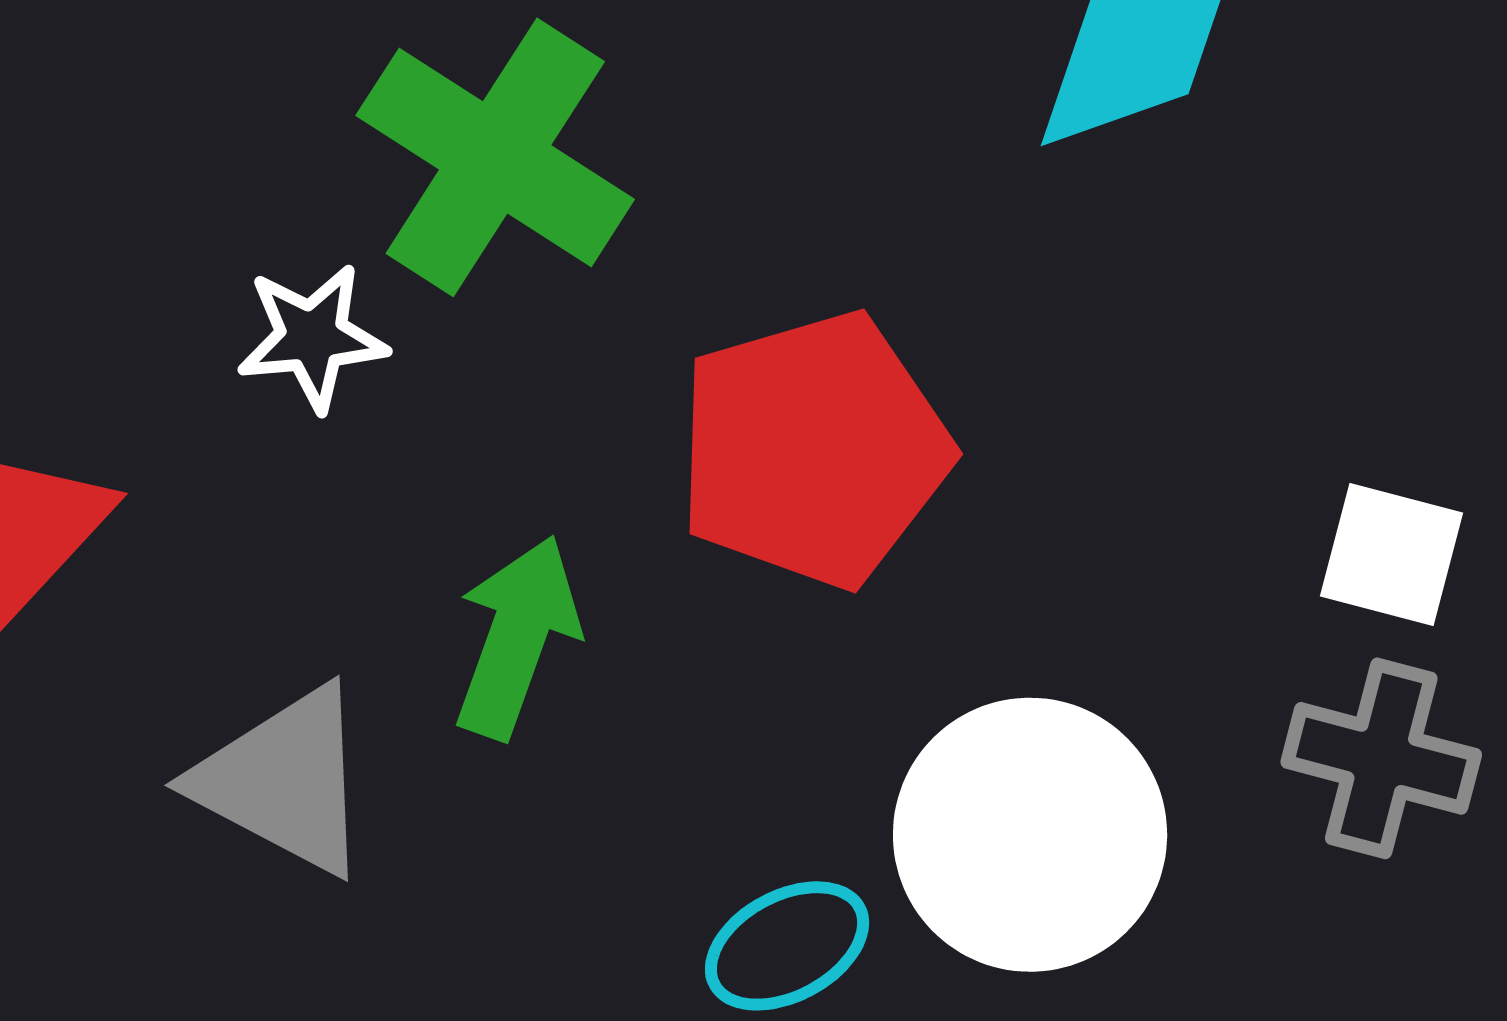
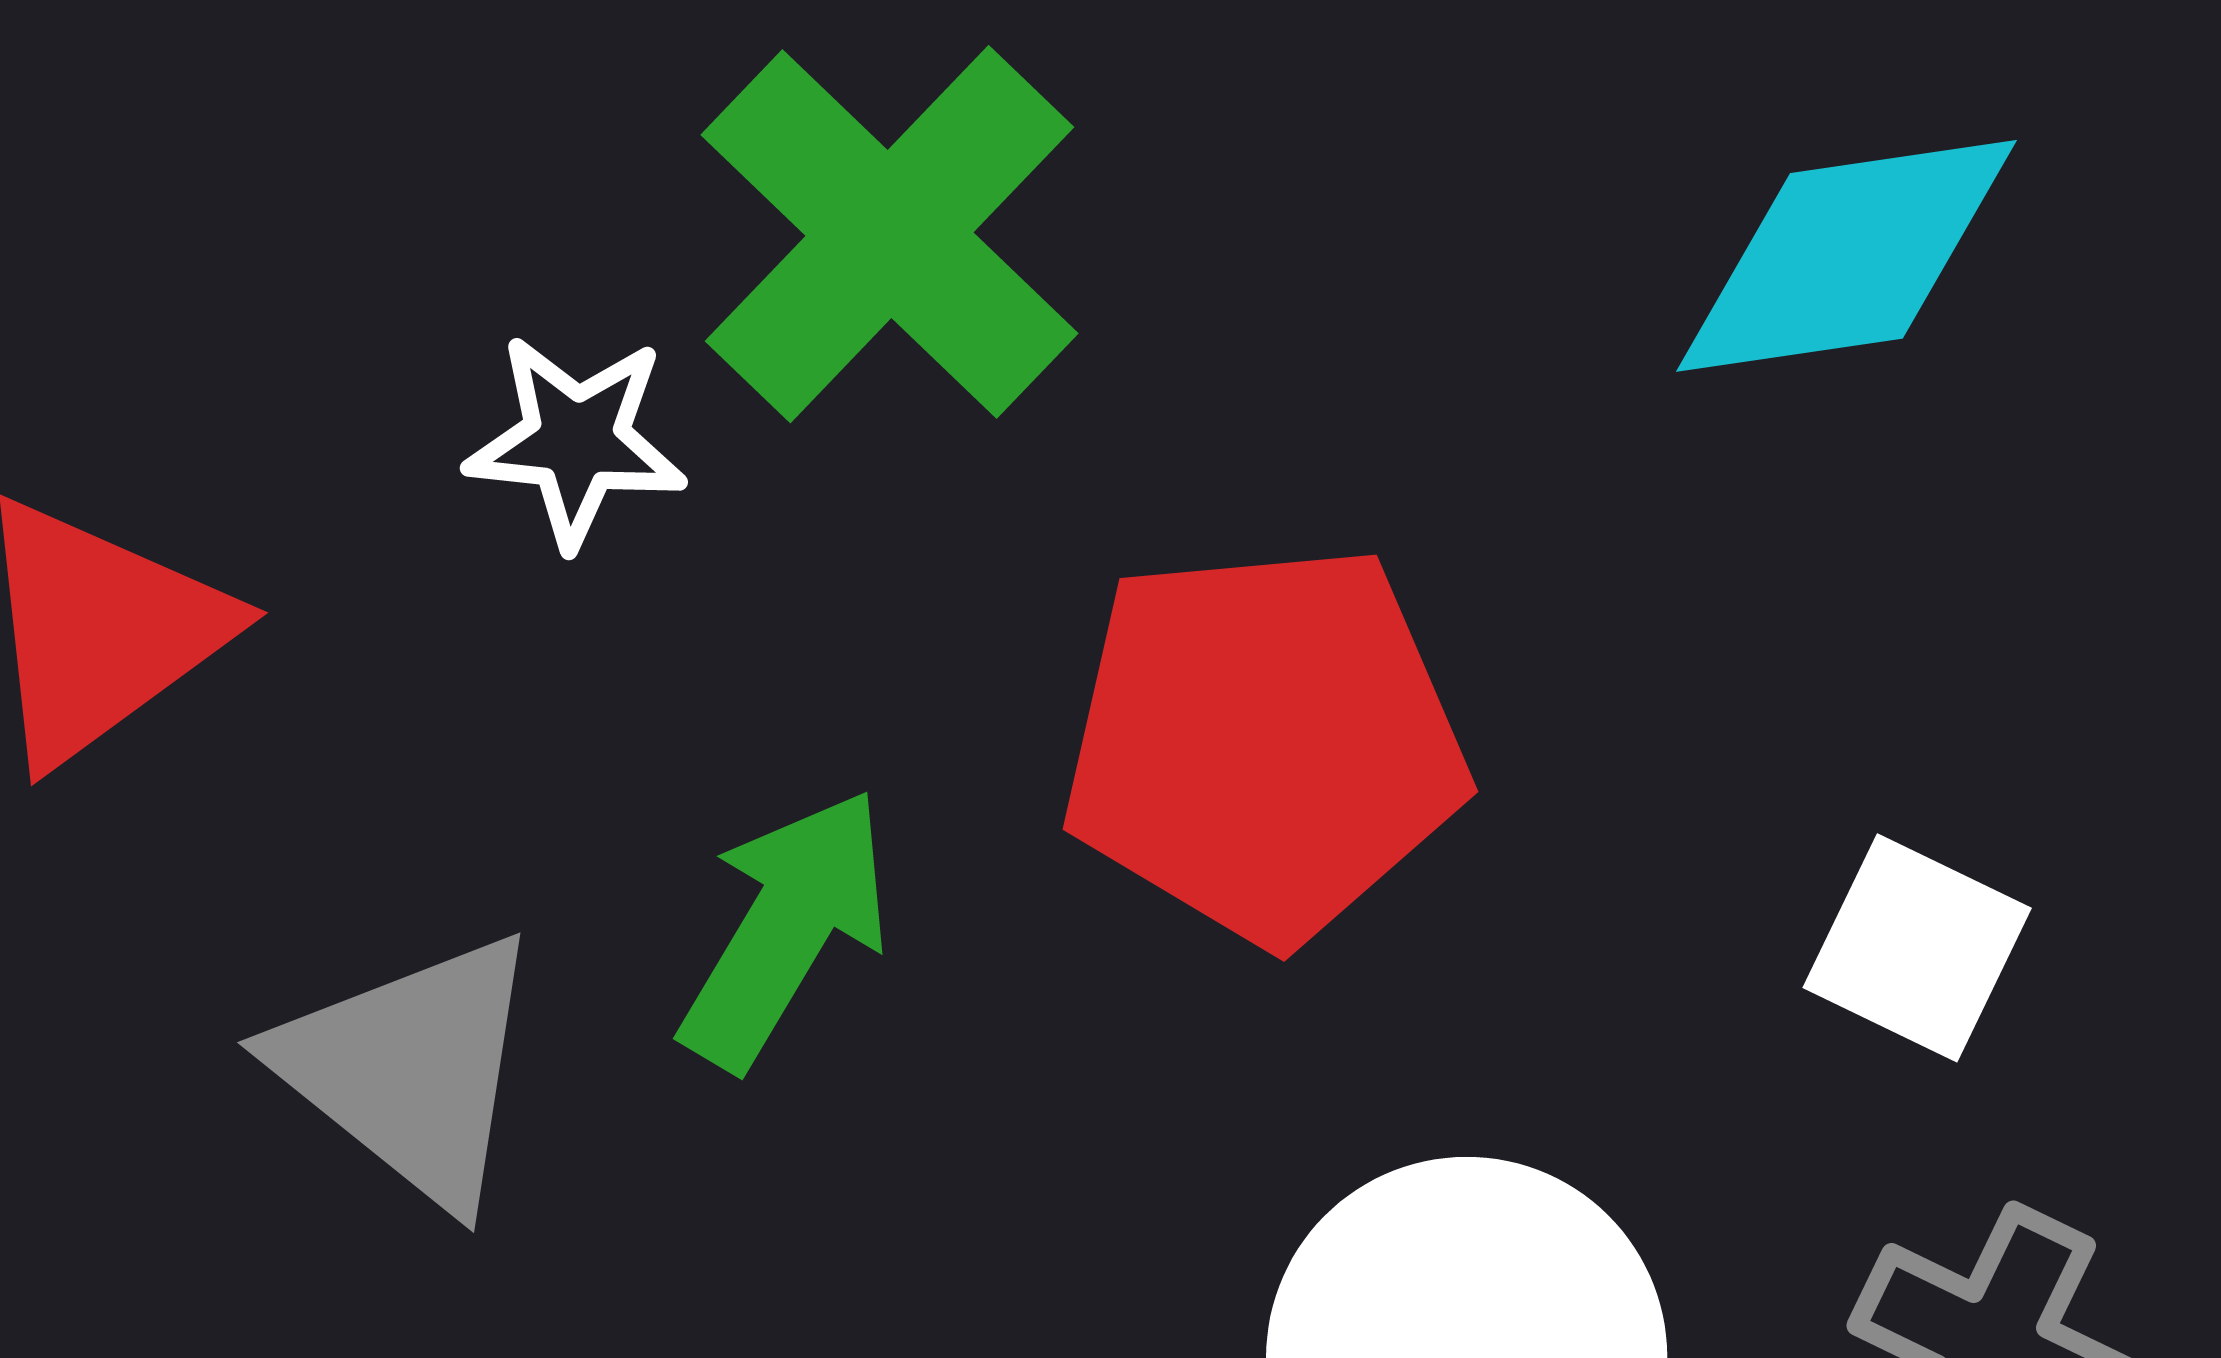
white square: (1391, 554) -> (1917, 948), moved

